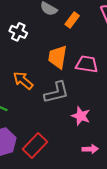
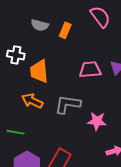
orange trapezoid: (58, 57) -> (39, 71), moved
gray L-shape: (56, 92) -> (68, 104), turned -144

